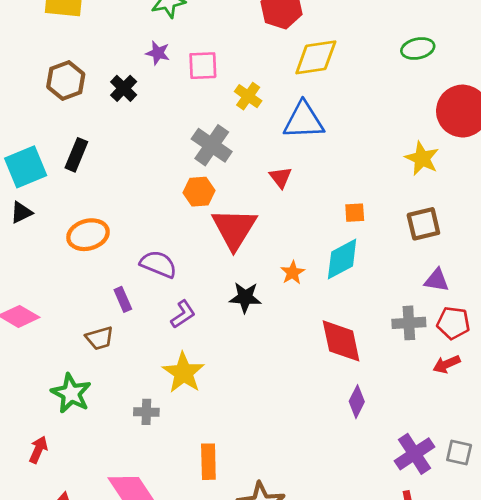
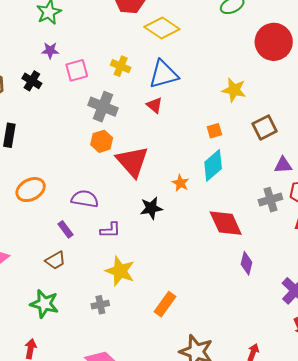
yellow diamond: (316, 57) -> (162, 28), turned 56
pink square: (203, 66) -> (77, 70), moved
yellow star: (422, 158) -> (234, 90), moved
red triangle: (281, 177) -> (154, 105), moved
purple L-shape: (183, 314) -> (110, 230), turned 45
orange rectangle: (208, 462) -> (165, 304), moved, turned 50

